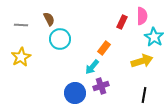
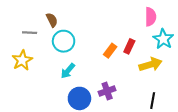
red rectangle: (122, 22) -> (129, 46), moved
gray line: (21, 25) -> (30, 33), moved
cyan arrow: (92, 67) -> (68, 71), moved

